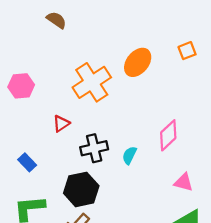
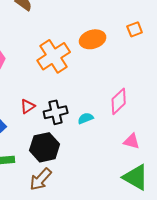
orange ellipse: (138, 62) -> (93, 39), turned 35
red triangle: (61, 124) -> (28, 106), moved
cyan semicircle: (129, 155) -> (86, 118), turned 42

